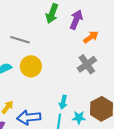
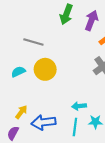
cyan arrow: (63, 102) -> (79, 106), turned 72

